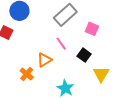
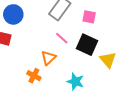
black square: (84, 55) -> (87, 45), size x1.5

